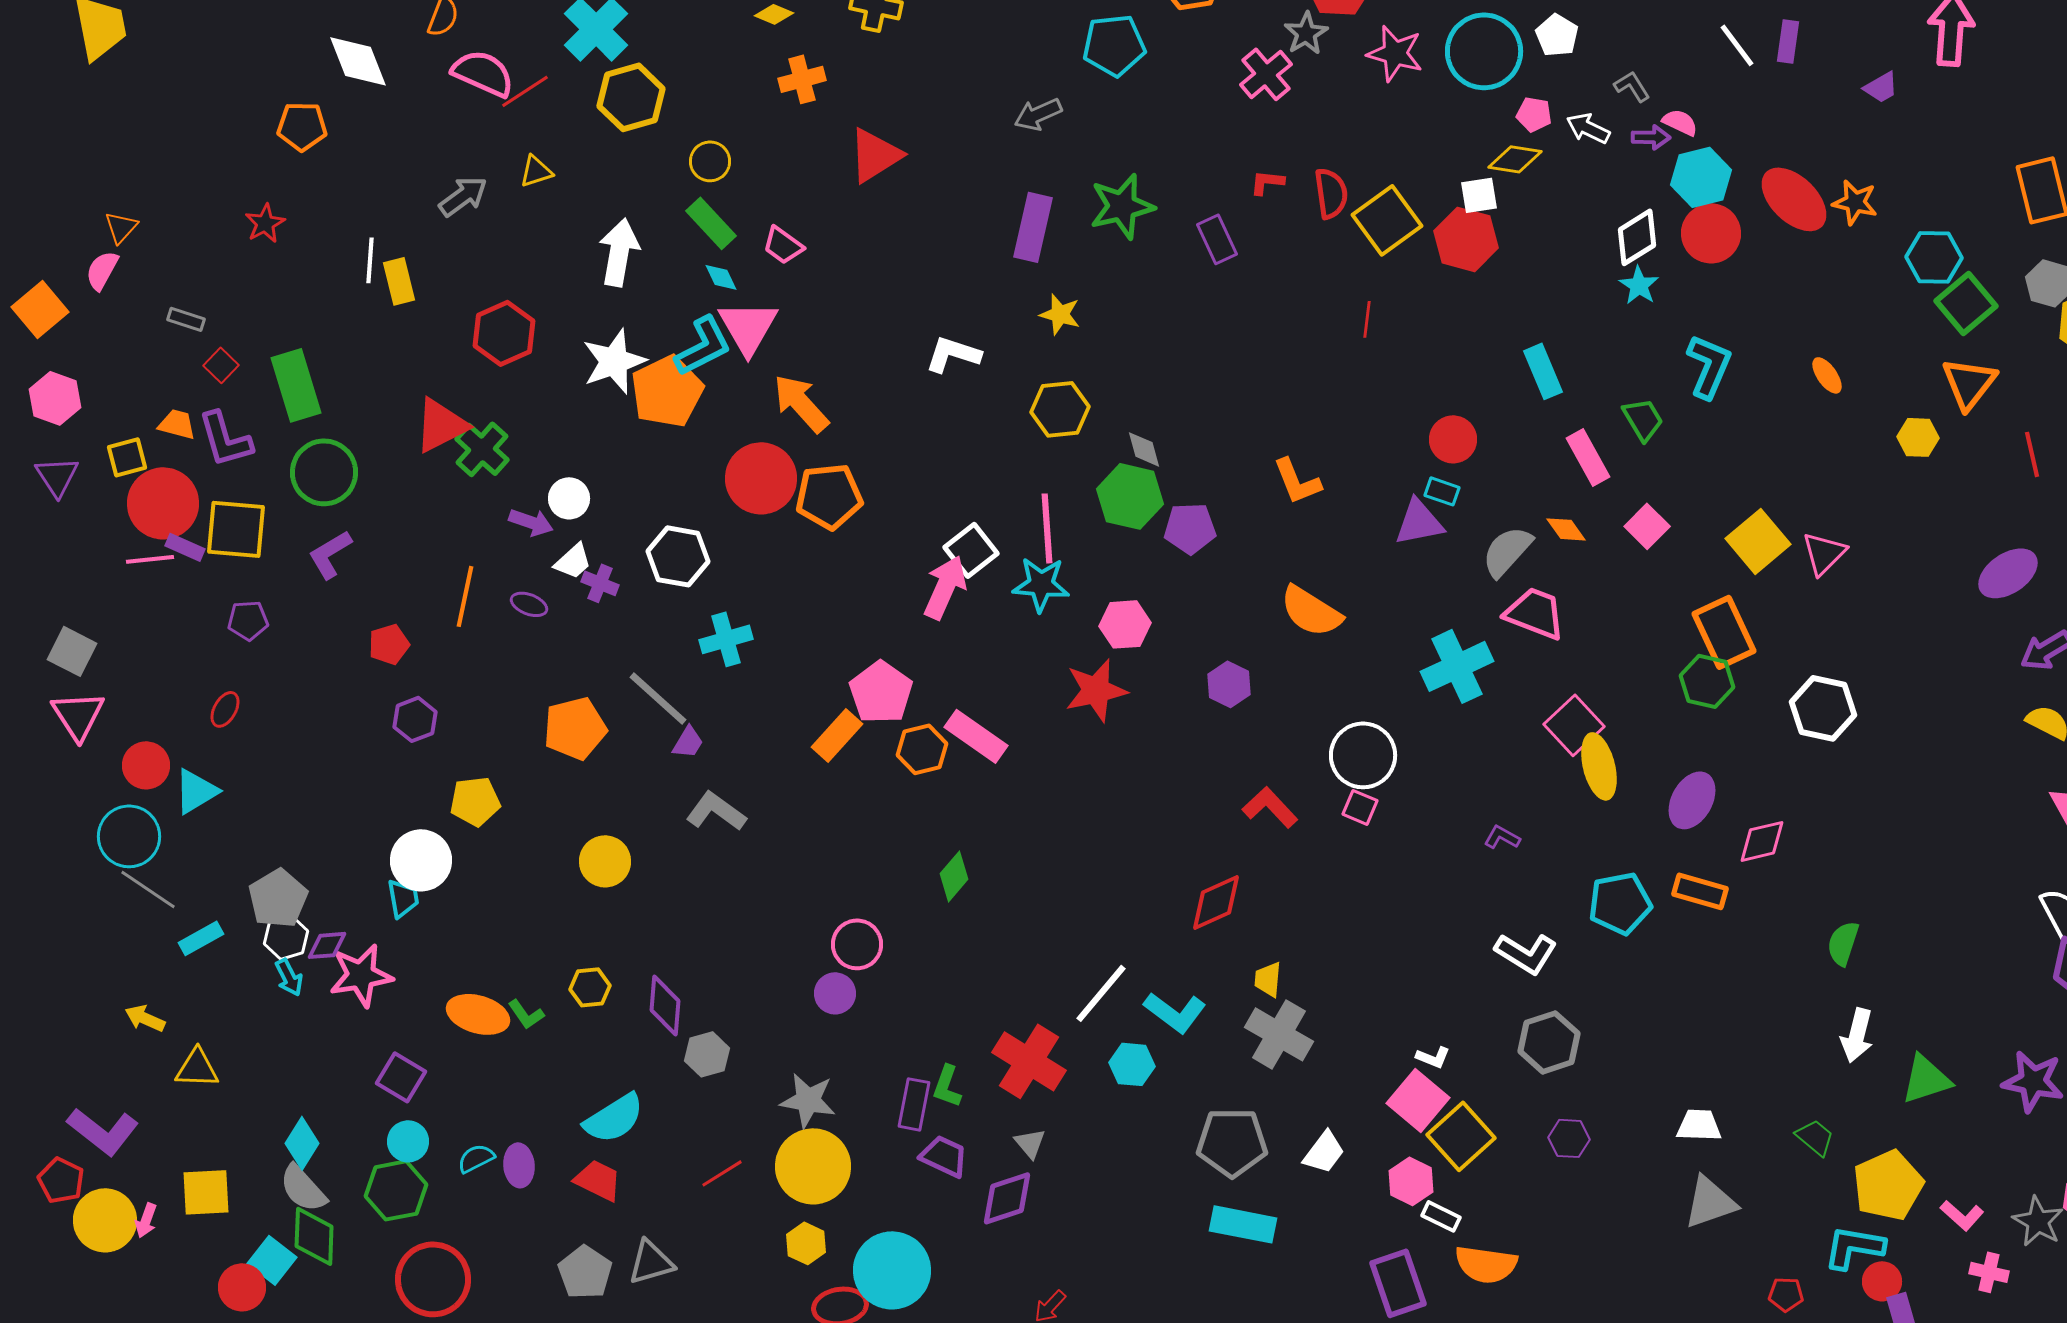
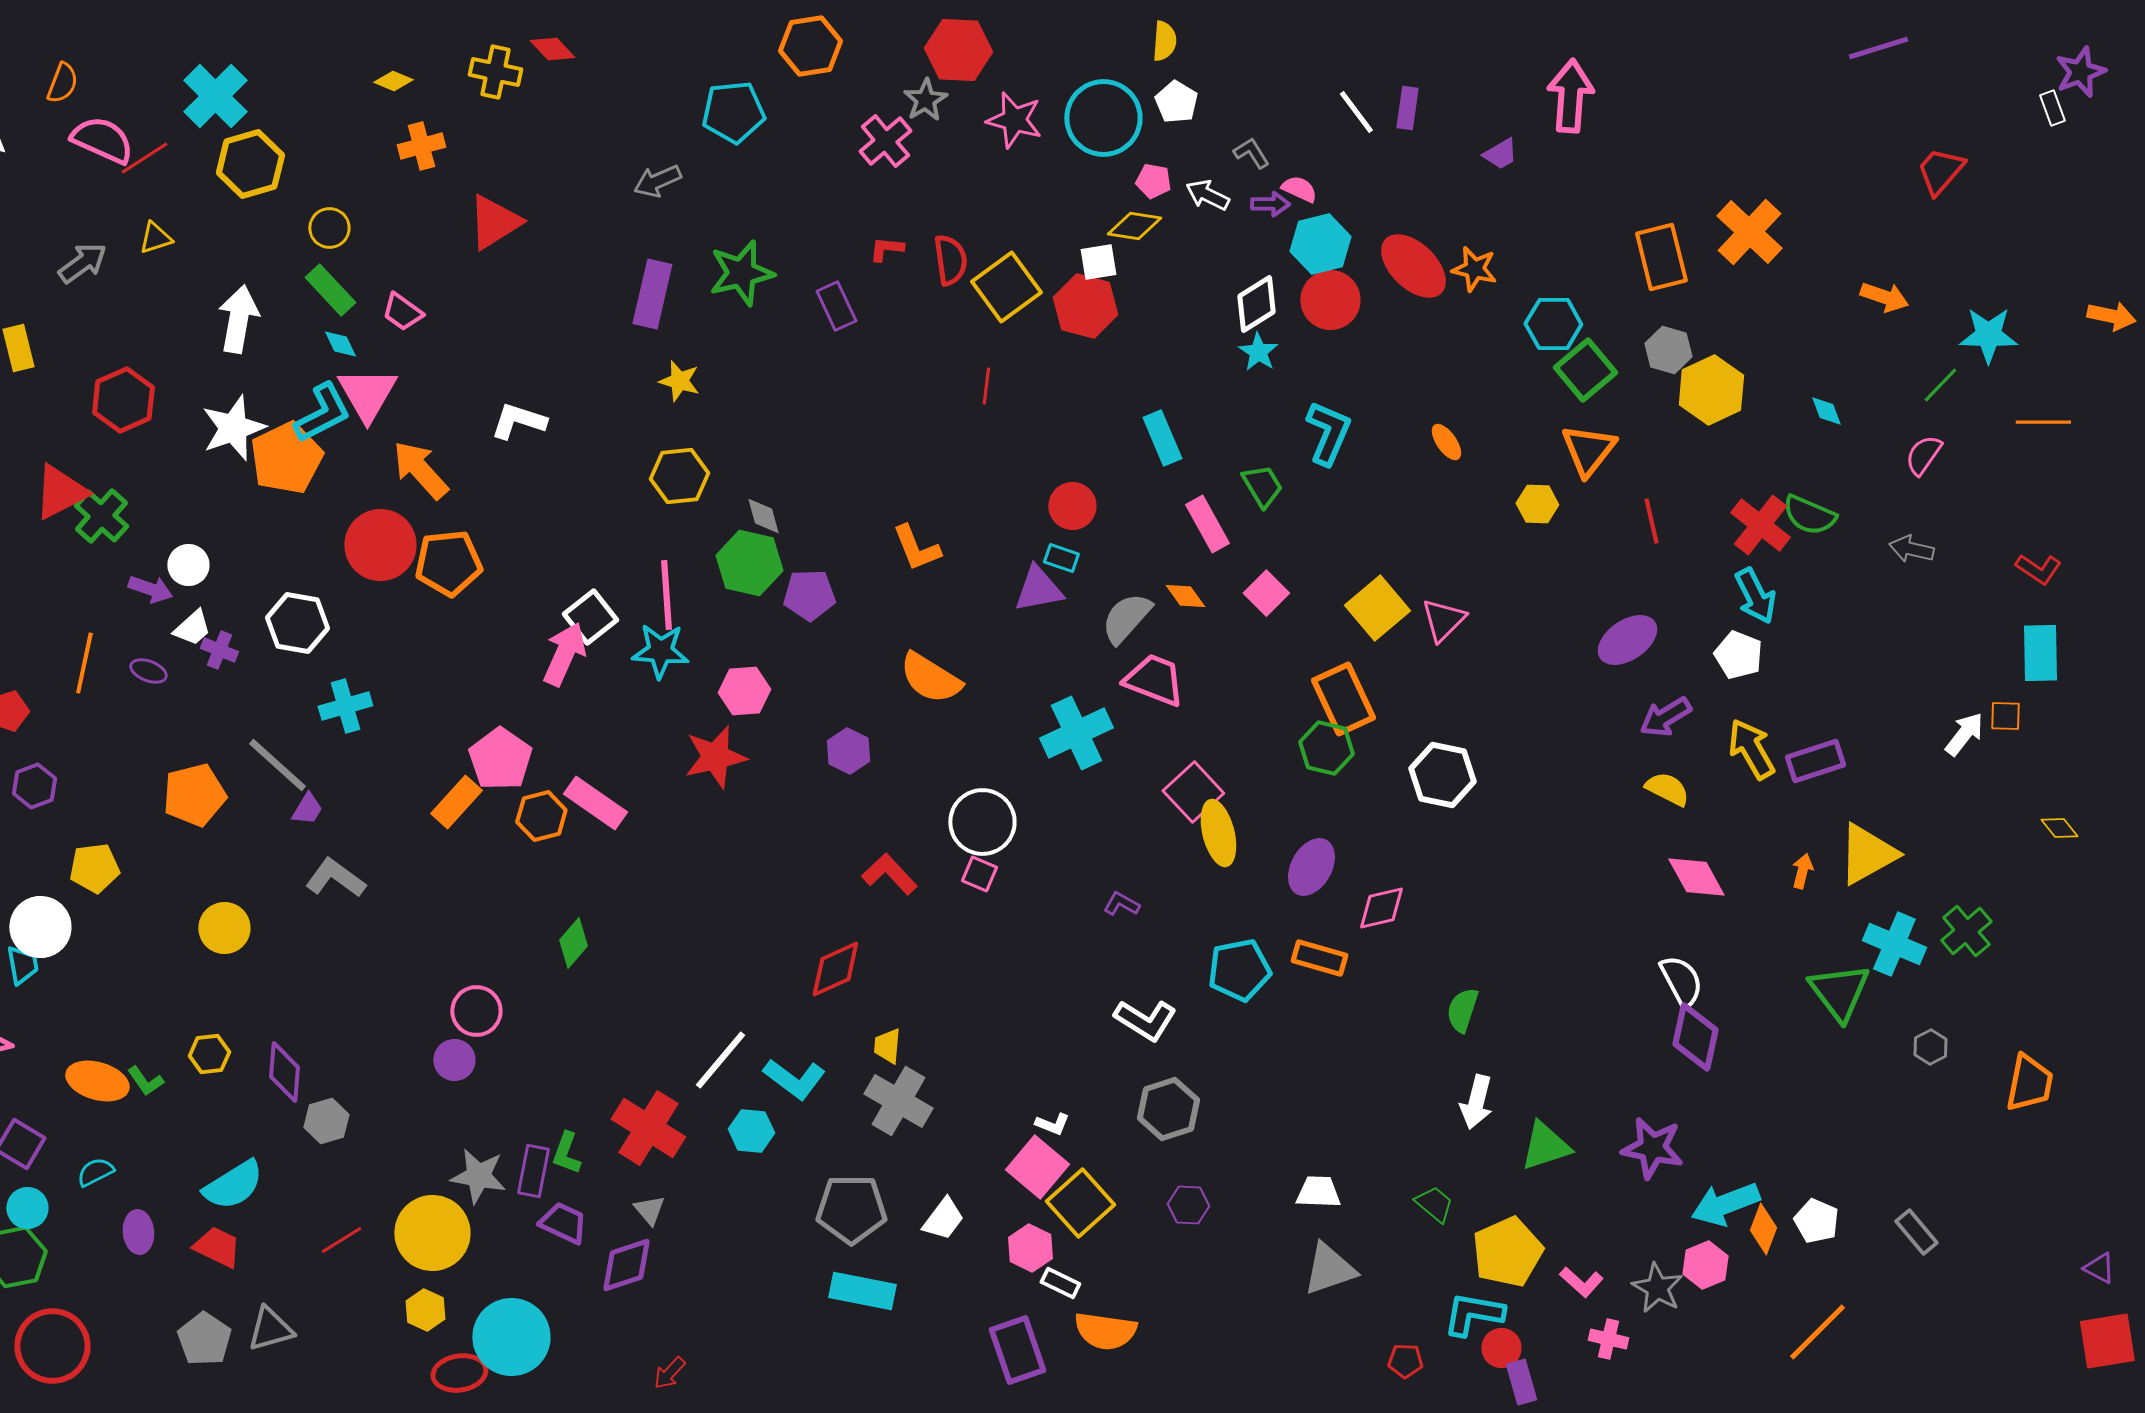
white L-shape: (953, 354) -> (518, 421), moved
gray star: (808, 1100) -> (478, 1176), moved
cyan semicircle: (476, 1158) -> (95, 1172), moved

